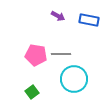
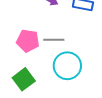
green square: (32, 92) -> (24, 79), size x1.5

